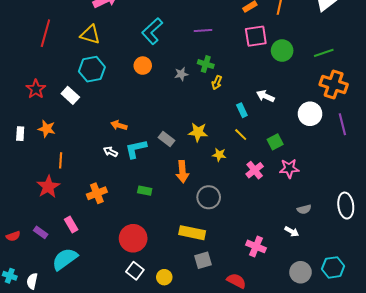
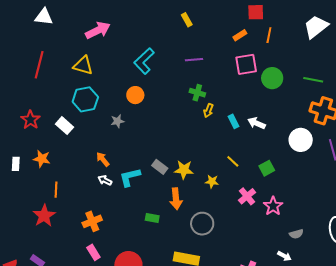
green line: (324, 53) -> (313, 80), turned 30
gray star: (181, 74) -> (117, 121), moved
cyan rectangle: (242, 110) -> (233, 121), moved
orange arrow: (119, 125) -> (103, 159), moved, turned 35
yellow star: (198, 132) -> (184, 170), moved
pink star: (289, 168) -> (273, 206), moved, turned -30
green rectangle: (145, 191) -> (152, 218), moved
pink rectangle: (71, 225) -> (93, 252), moved

